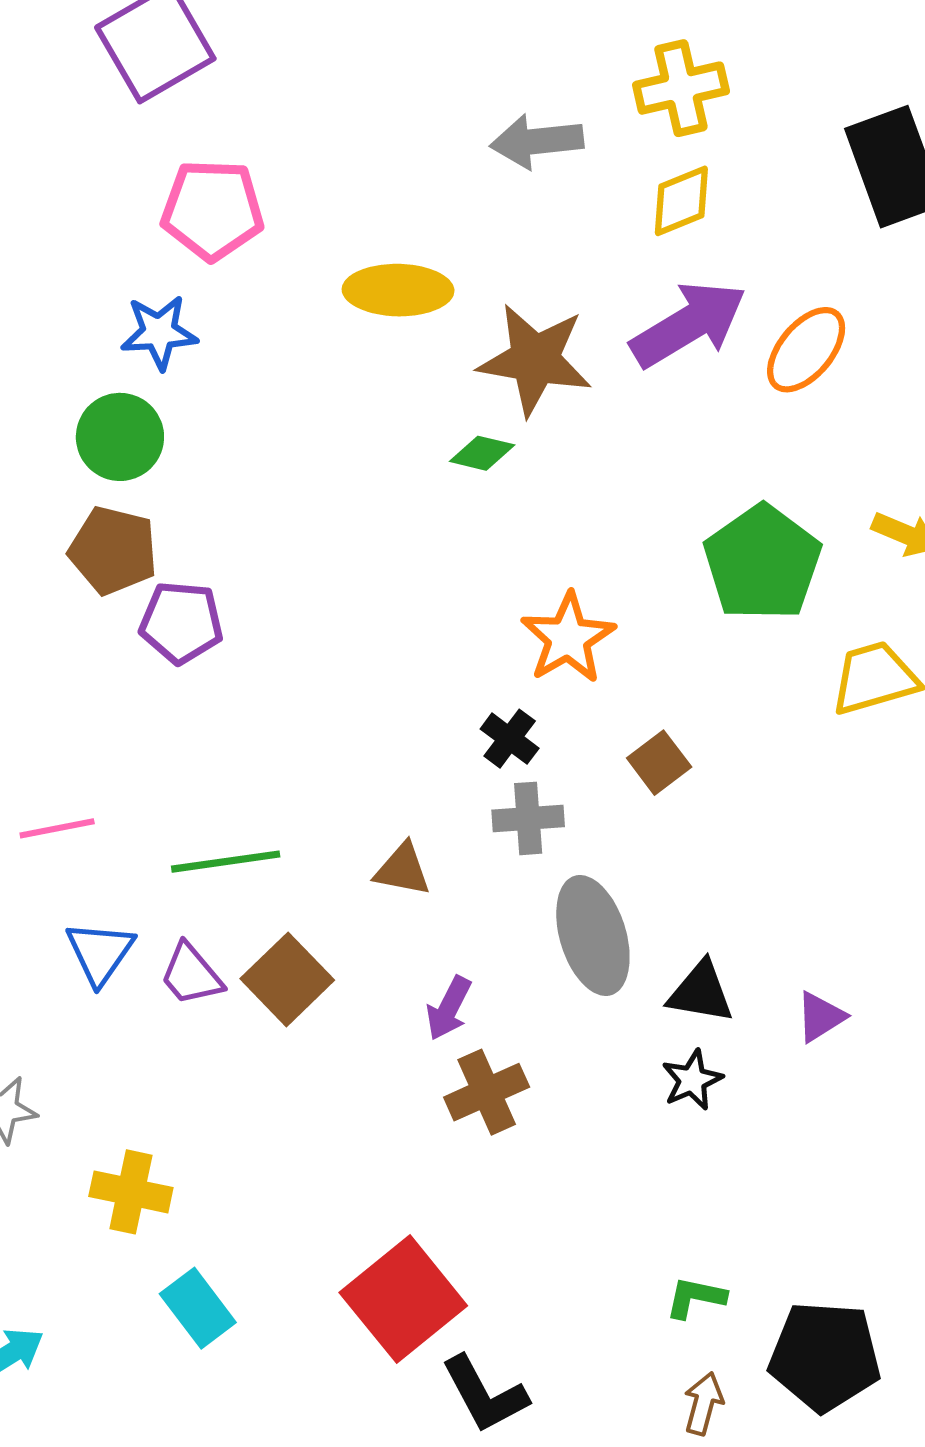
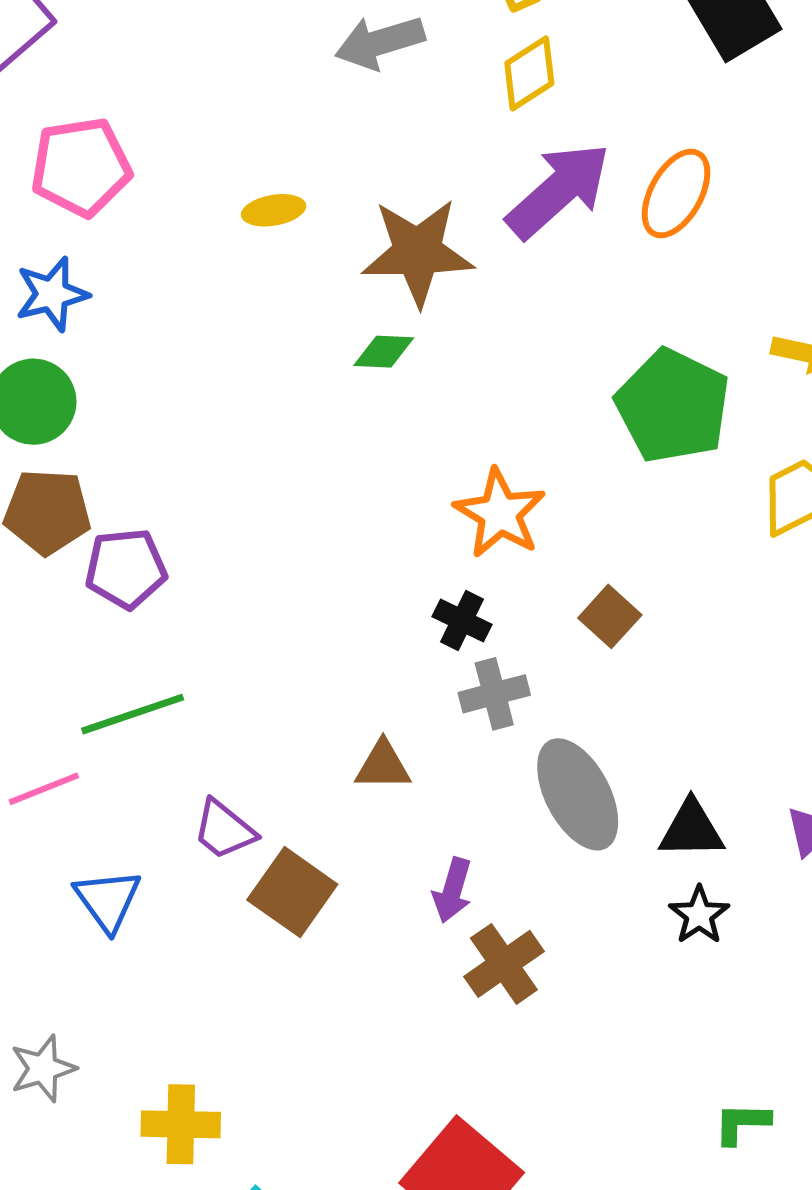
yellow ellipse: (398, 290) -> (274, 210), size x0.6
green line: (226, 862) -> (133, 714), moved
purple trapezoid: (191, 975) -> (224, 830), moved

